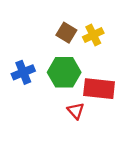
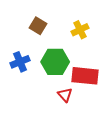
brown square: (66, 33) -> (38, 26), moved

